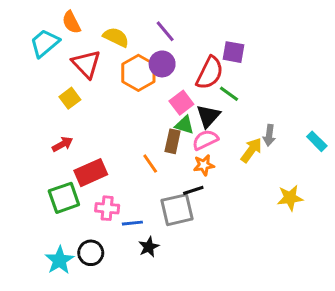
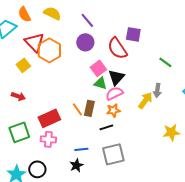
yellow semicircle: (116, 37) -> (52, 13), moved
orange hexagon: (138, 73) -> (49, 50), moved
red semicircle: (210, 73) -> (117, 48), turned 120
green line: (229, 94) -> (165, 62), moved
brown rectangle: (173, 141) -> (89, 108), moved
red arrow: (62, 144) -> (18, 96), turned 48
red rectangle: (91, 173) -> (49, 118), moved
gray square: (177, 210) -> (113, 154), moved
blue line: (132, 223) -> (81, 149), moved

